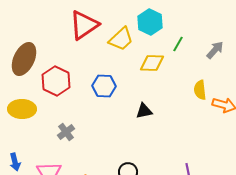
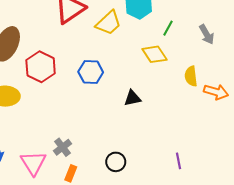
gray arrow: (215, 50) -> (207, 34), turned 108
yellow diamond: (152, 63) -> (154, 54), moved, turned 55
gray cross: (66, 132) -> (63, 147), moved

